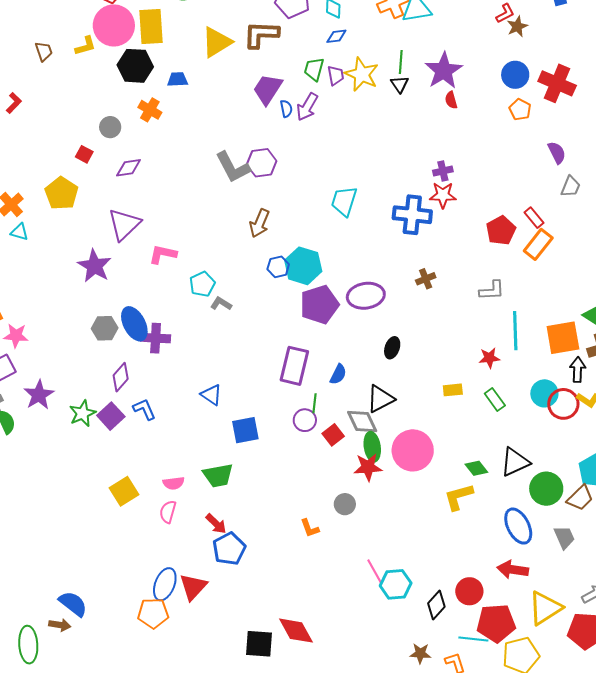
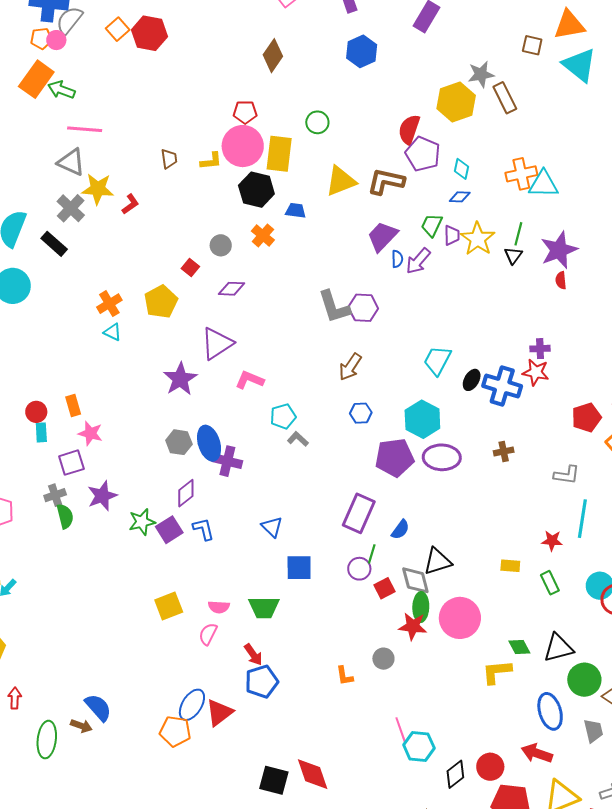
cyan hexagon: (303, 266) -> (422, 419), moved
black ellipse: (392, 348) -> (472, 380), moved

